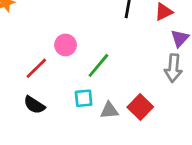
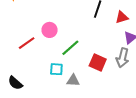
black semicircle: (34, 105) -> (15, 83), moved
red square: (140, 107) -> (98, 63), moved, turned -30

